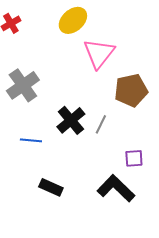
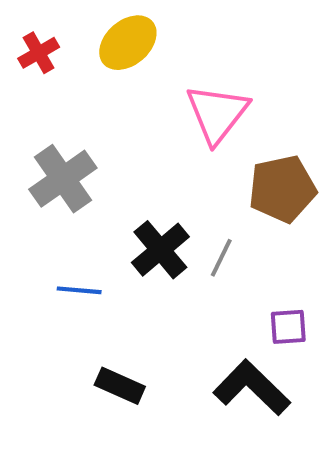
yellow ellipse: (73, 20) -> (128, 43), moved

